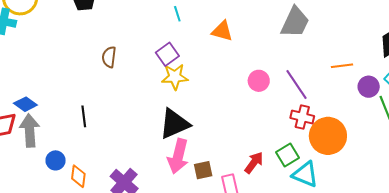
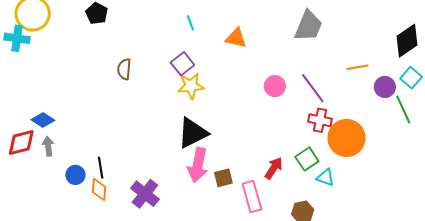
black line: (84, 116) -> (101, 168), moved
gray arrow: (30, 131) -> (48, 146), size x0.6
cyan triangle: (305, 174) -> (325, 177), size x0.7

